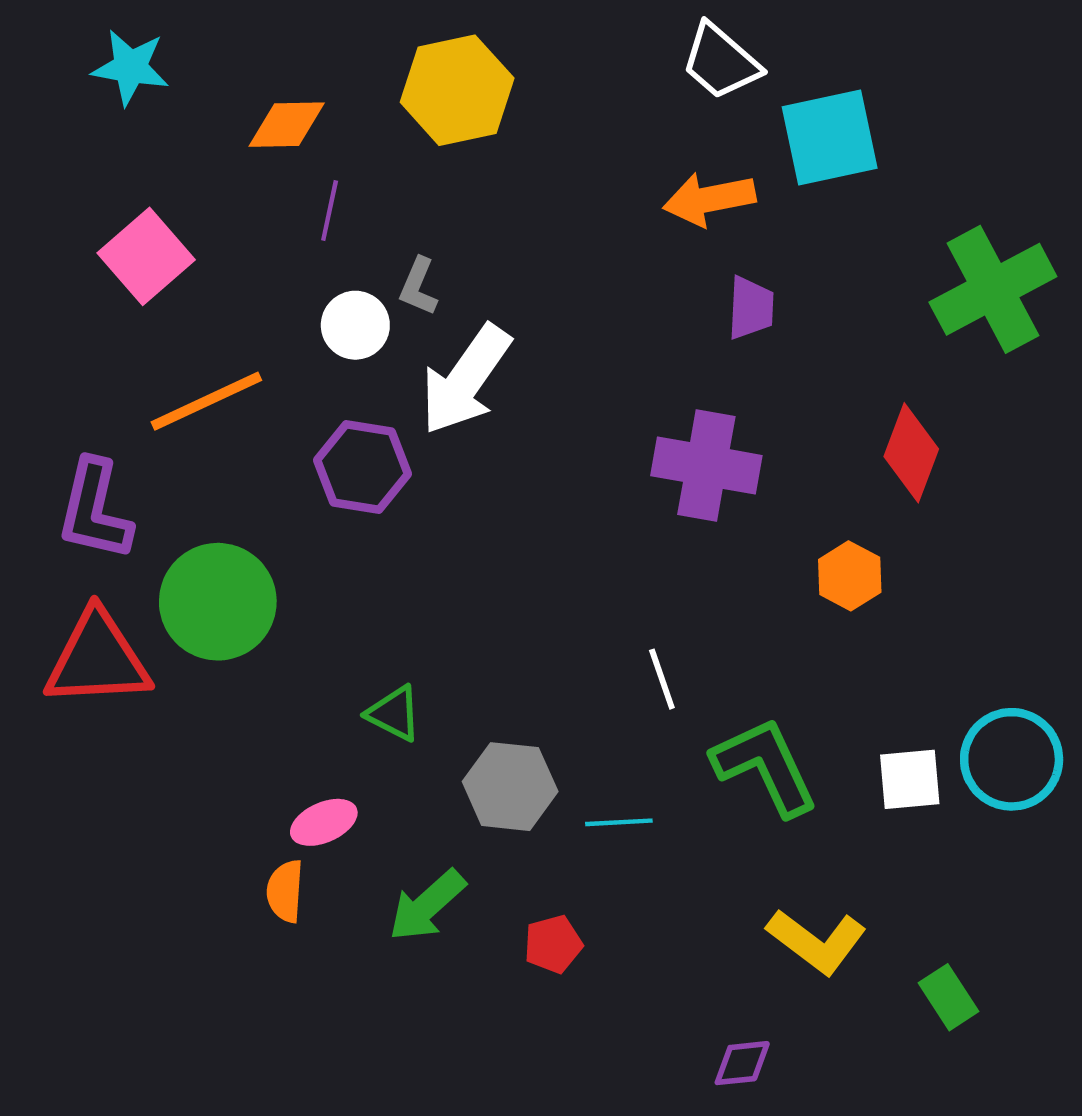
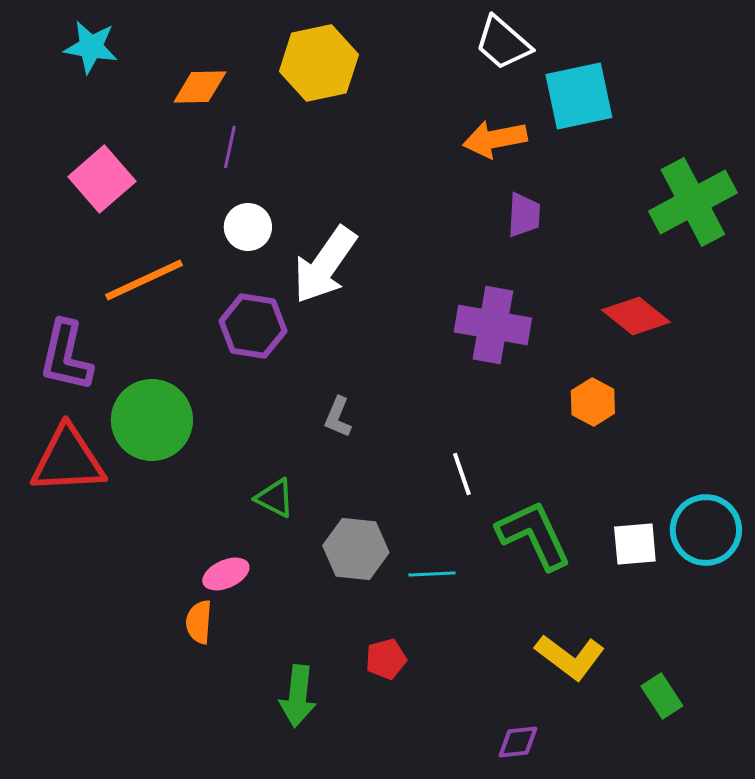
gray L-shape: (418, 286) -> (338, 417), moved
red diamond: (911, 453) -> (636, 316), turned -72
green arrow: (427, 905) -> (298, 696), moved, turned -42

